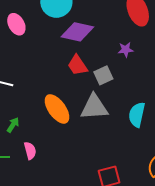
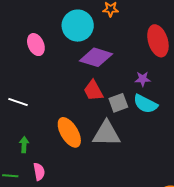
cyan semicircle: (137, 115) -> (145, 104), moved, turned -80
green arrow: (13, 125) -> (24, 145), turned -35

